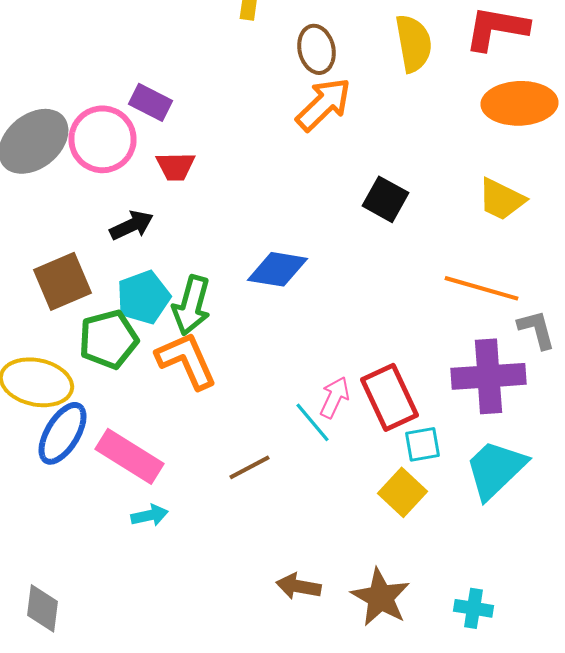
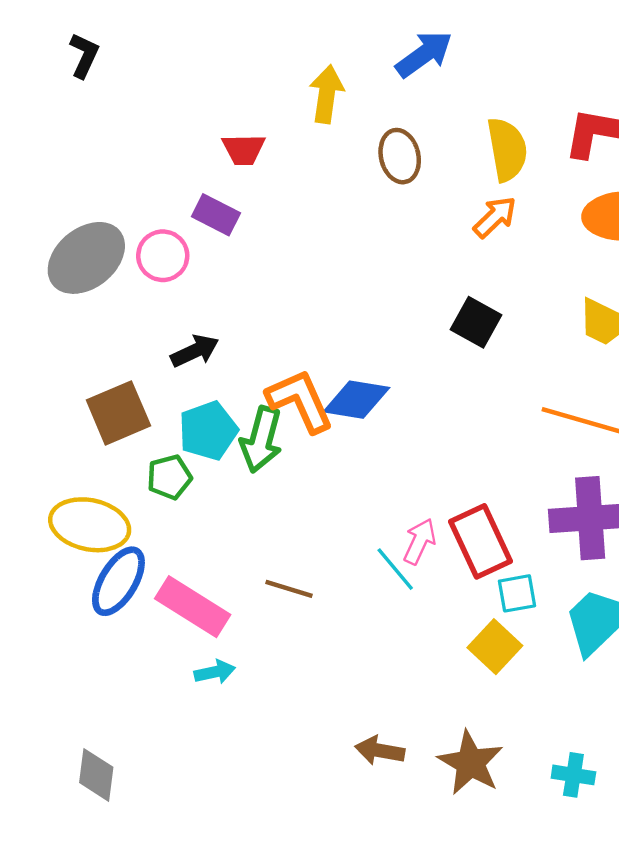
orange arrow: (324, 104) -> (495, 217), moved, size x0.7
pink circle: (102, 139) -> (163, 256), size x0.7
red trapezoid: (176, 166) -> (244, 149), moved
green pentagon: (108, 339) -> (169, 477), size x0.7
orange L-shape: (186, 360) -> (300, 401), moved
brown line: (250, 467) -> (289, 589), moved, turned 45

